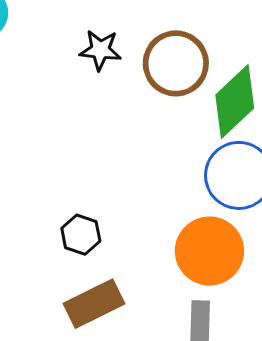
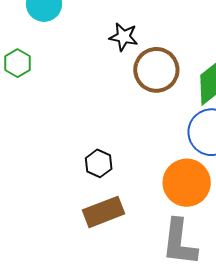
brown circle: (176, 63) -> (156, 70), moved

